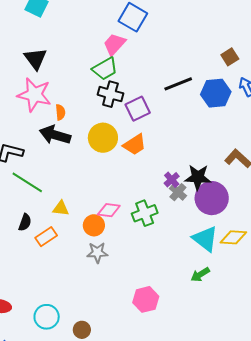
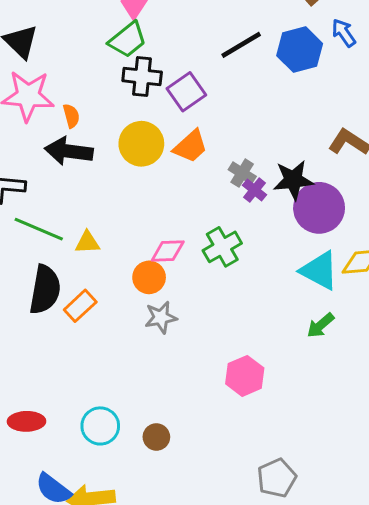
gray cross: (178, 192) -> (242, 173), moved
yellow triangle: (61, 208) -> (87, 242), moved
black semicircle: (25, 222) -> (45, 290), size x1.8

